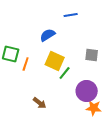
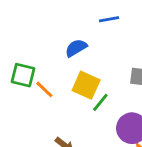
orange line: (26, 64) -> (44, 89), turned -64

